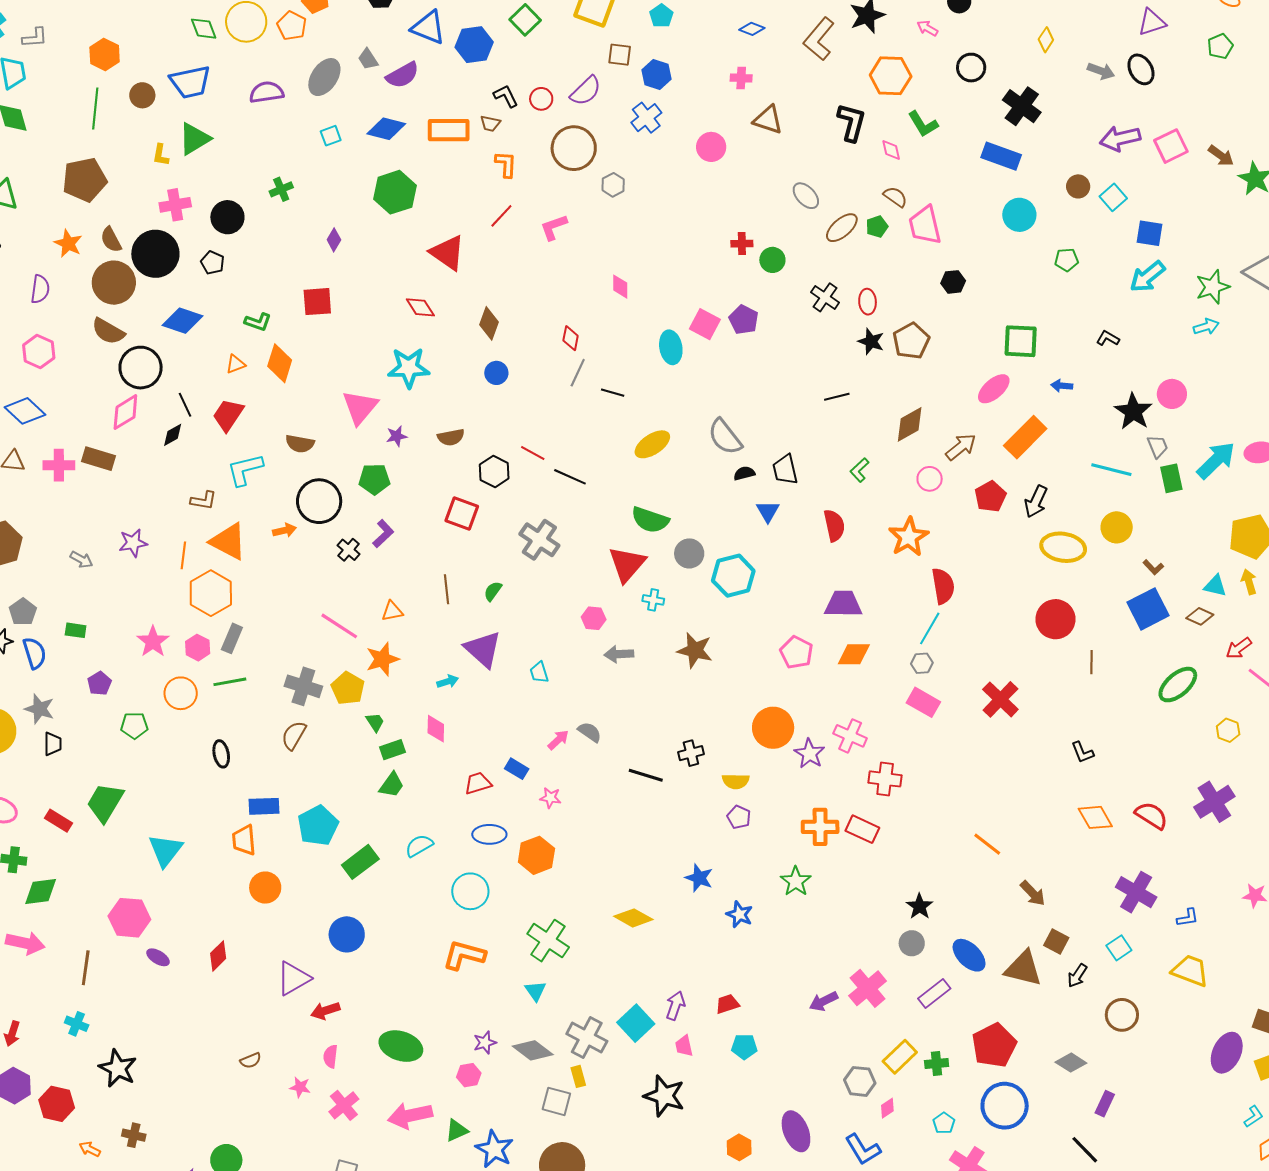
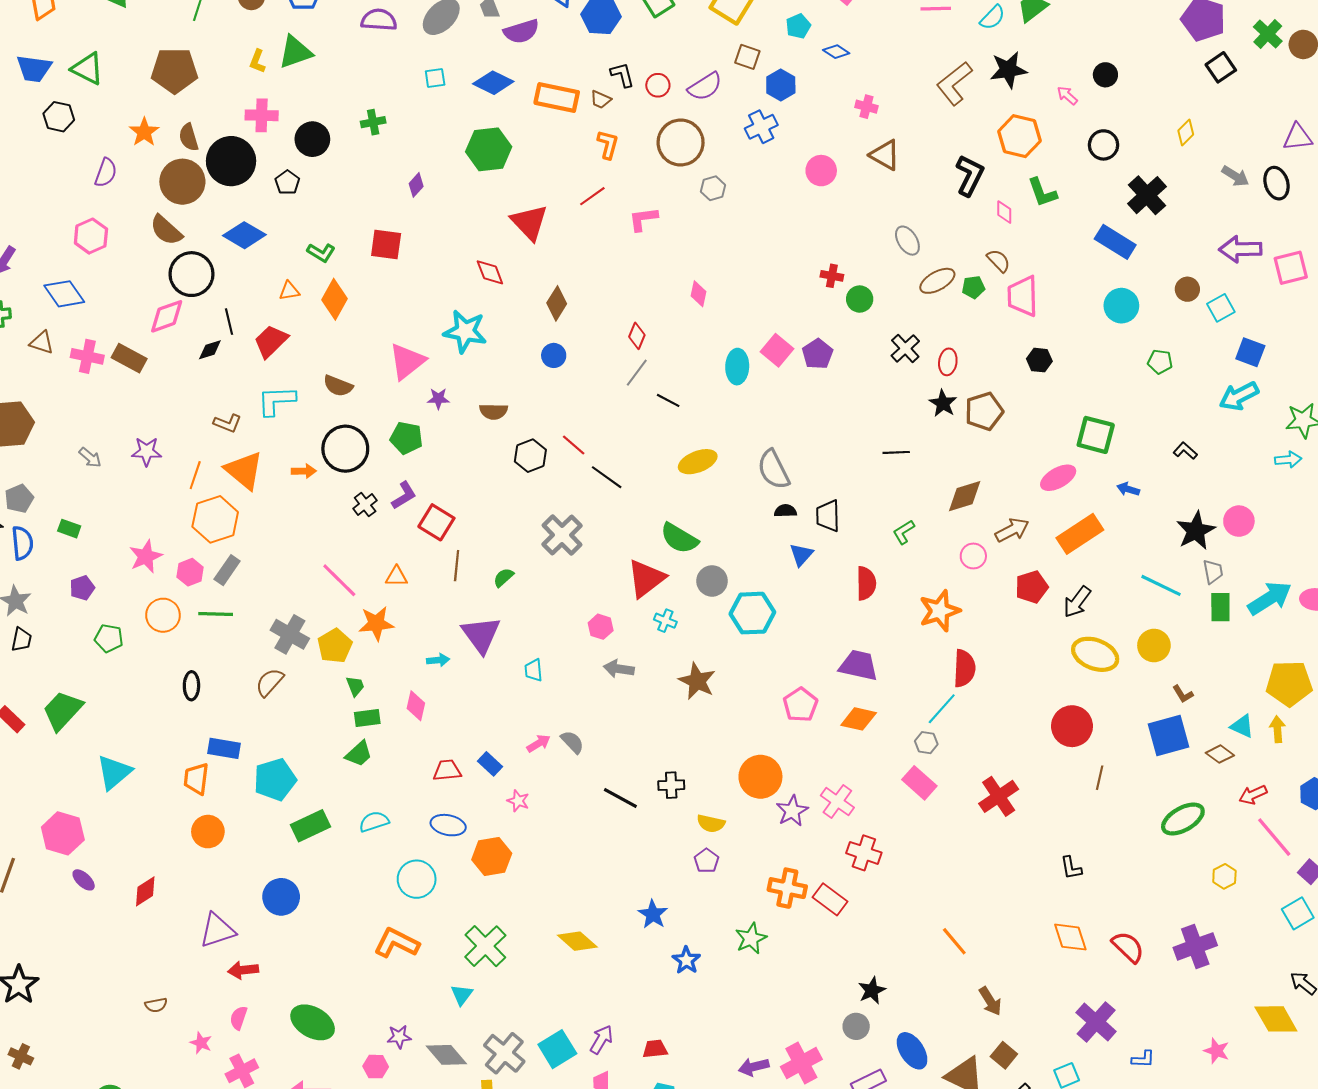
blue diamond: (752, 29) -> (836, 52), moved
red square: (462, 514) -> (436, 522), moved

